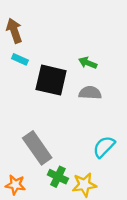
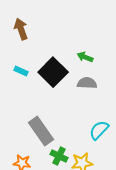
cyan rectangle: (20, 59) -> (21, 71), moved
black square: (51, 80) -> (53, 72), turned 32

